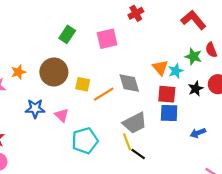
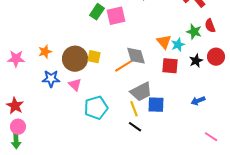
green rectangle: (67, 34) -> (97, 12), moved
orange star: (18, 72) -> (45, 52), moved
brown circle: (54, 72) -> (75, 59), moved
orange line: (104, 94) -> (124, 66), moved
blue square: (169, 113) -> (156, 105), moved
black line: (138, 154) -> (135, 127), moved

